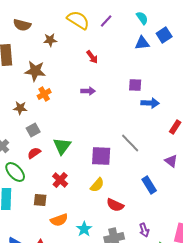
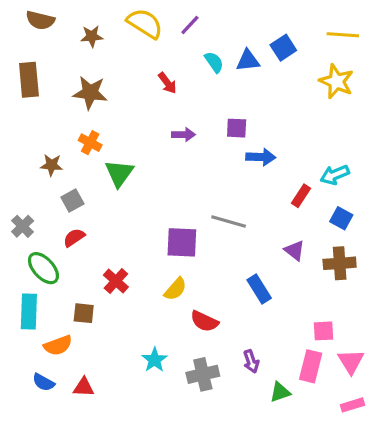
cyan semicircle: (142, 18) -> (214, 62), moved
brown semicircle: (22, 25) -> (40, 20), moved
brown star: (50, 40) -> (92, 36), moved
brown star: (35, 71) -> (90, 93), moved
purple arrow: (88, 91) -> (183, 135), moved
orange cross: (44, 94) -> (90, 143), turned -32
gray line: (130, 143) -> (229, 221), turned -30
green triangle: (62, 146) -> (119, 173), moved
orange semicircle: (59, 220) -> (58, 345), moved

